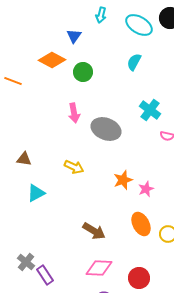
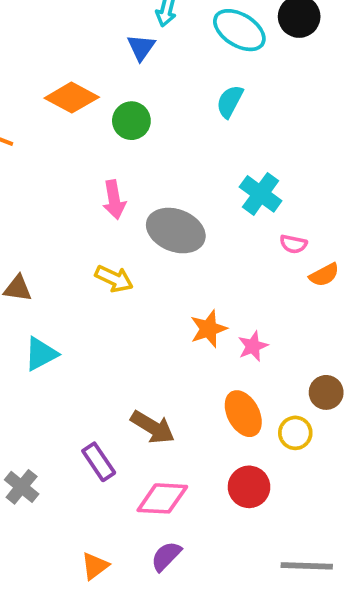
blue triangle: (74, 36) -> (141, 47), moved
yellow arrow: (74, 167) -> (114, 279), moved
purple rectangle: (45, 275) -> (99, 462), moved
red circle: (139, 278) -> (249, 487), moved

